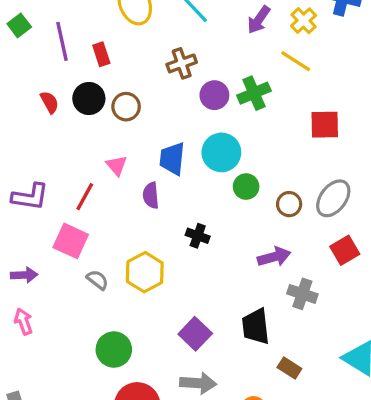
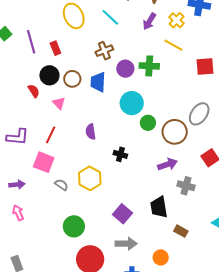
green cross: (254, 93) -> (149, 66), turned 30
red semicircle: (49, 102) -> (34, 91), moved
red square: (325, 125) -> (205, 66), moved
blue trapezoid: (172, 159) -> (98, 82), moved
pink triangle: (117, 165) -> (59, 103), moved
gray ellipse: (333, 198) -> (199, 114), moved
brown circle: (289, 204) -> (175, 132), size x1.6

